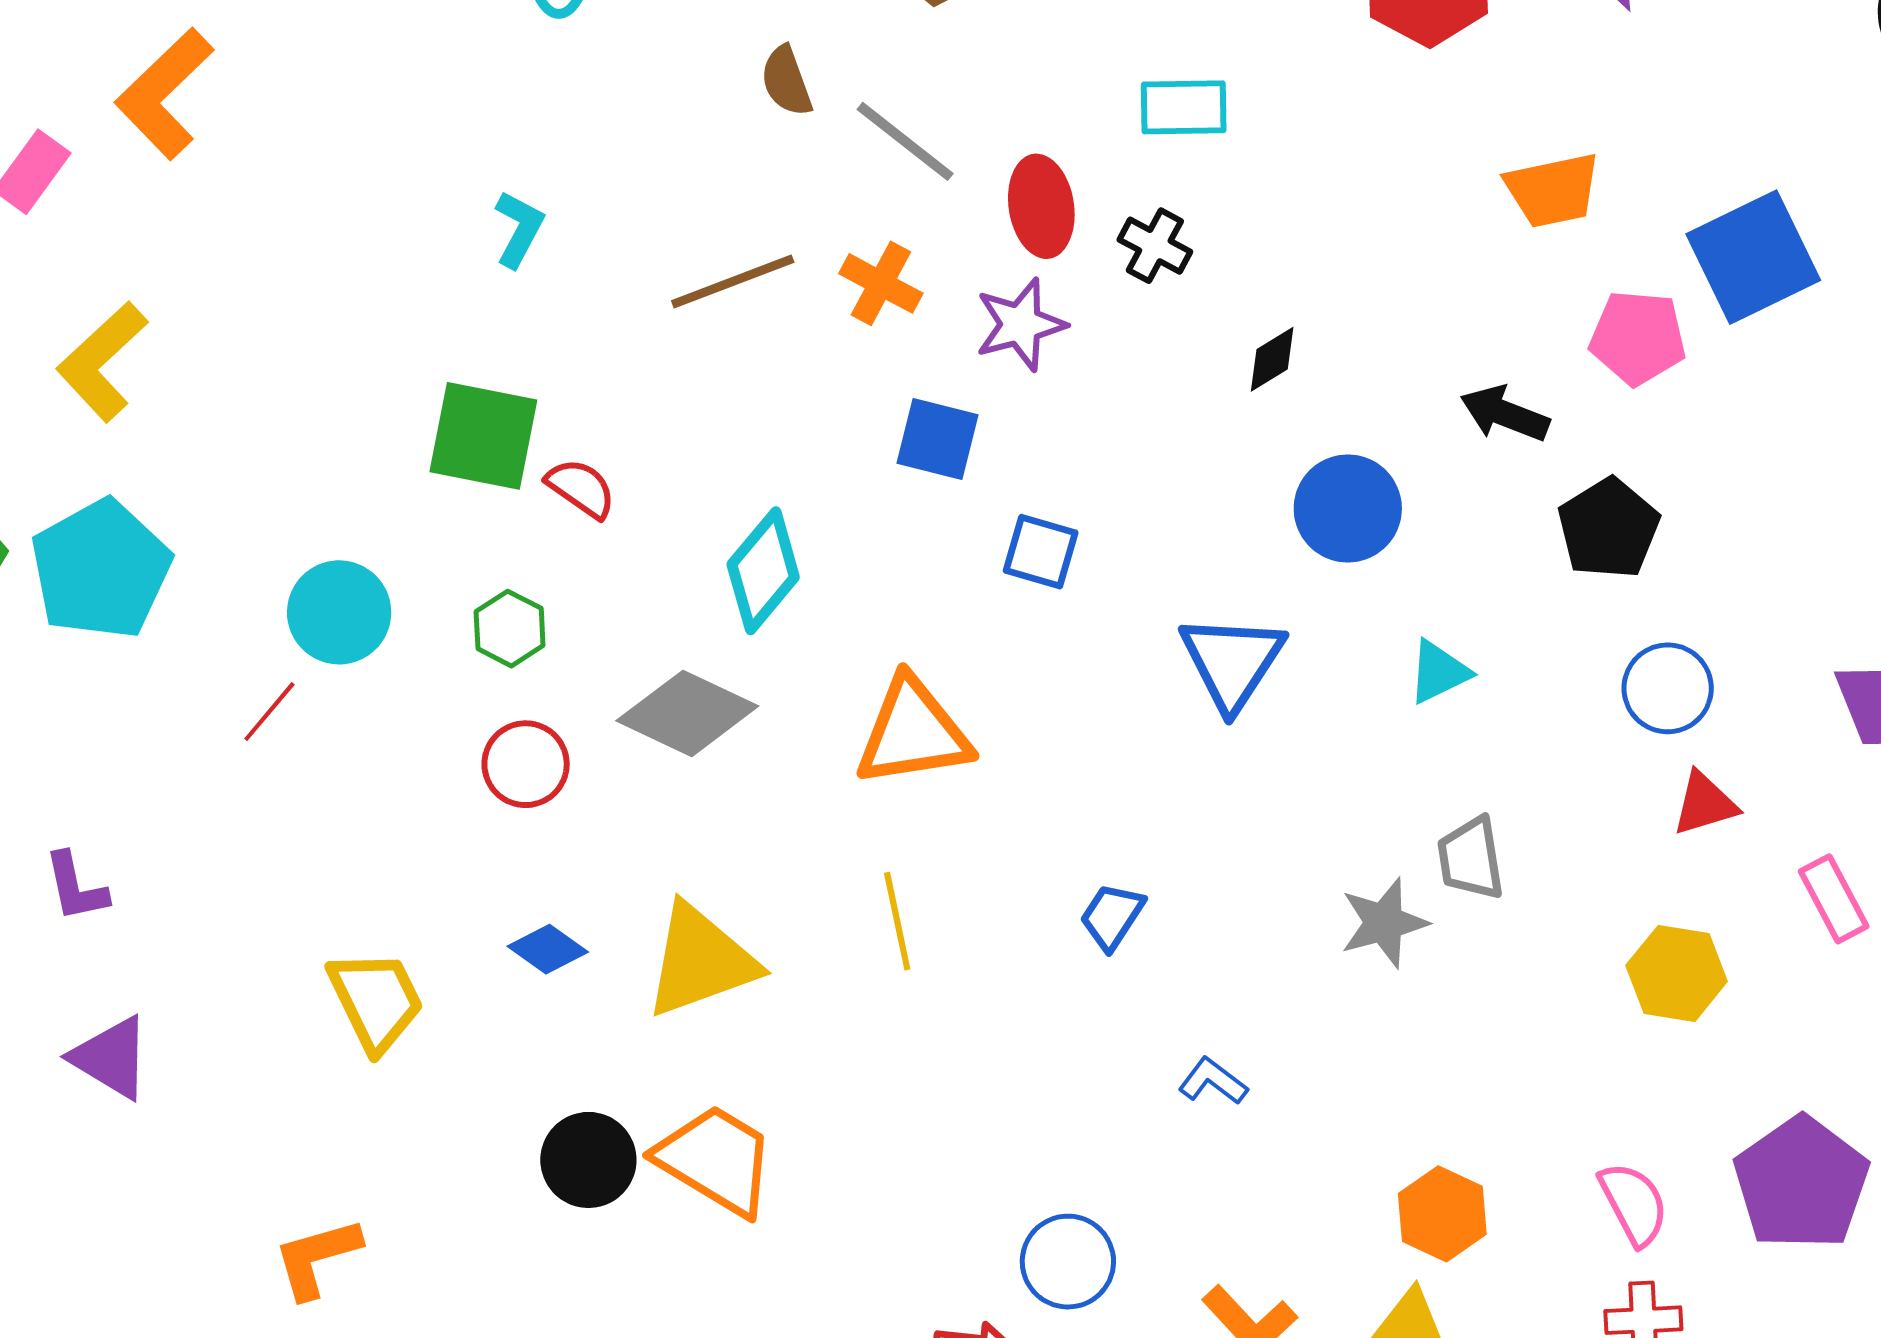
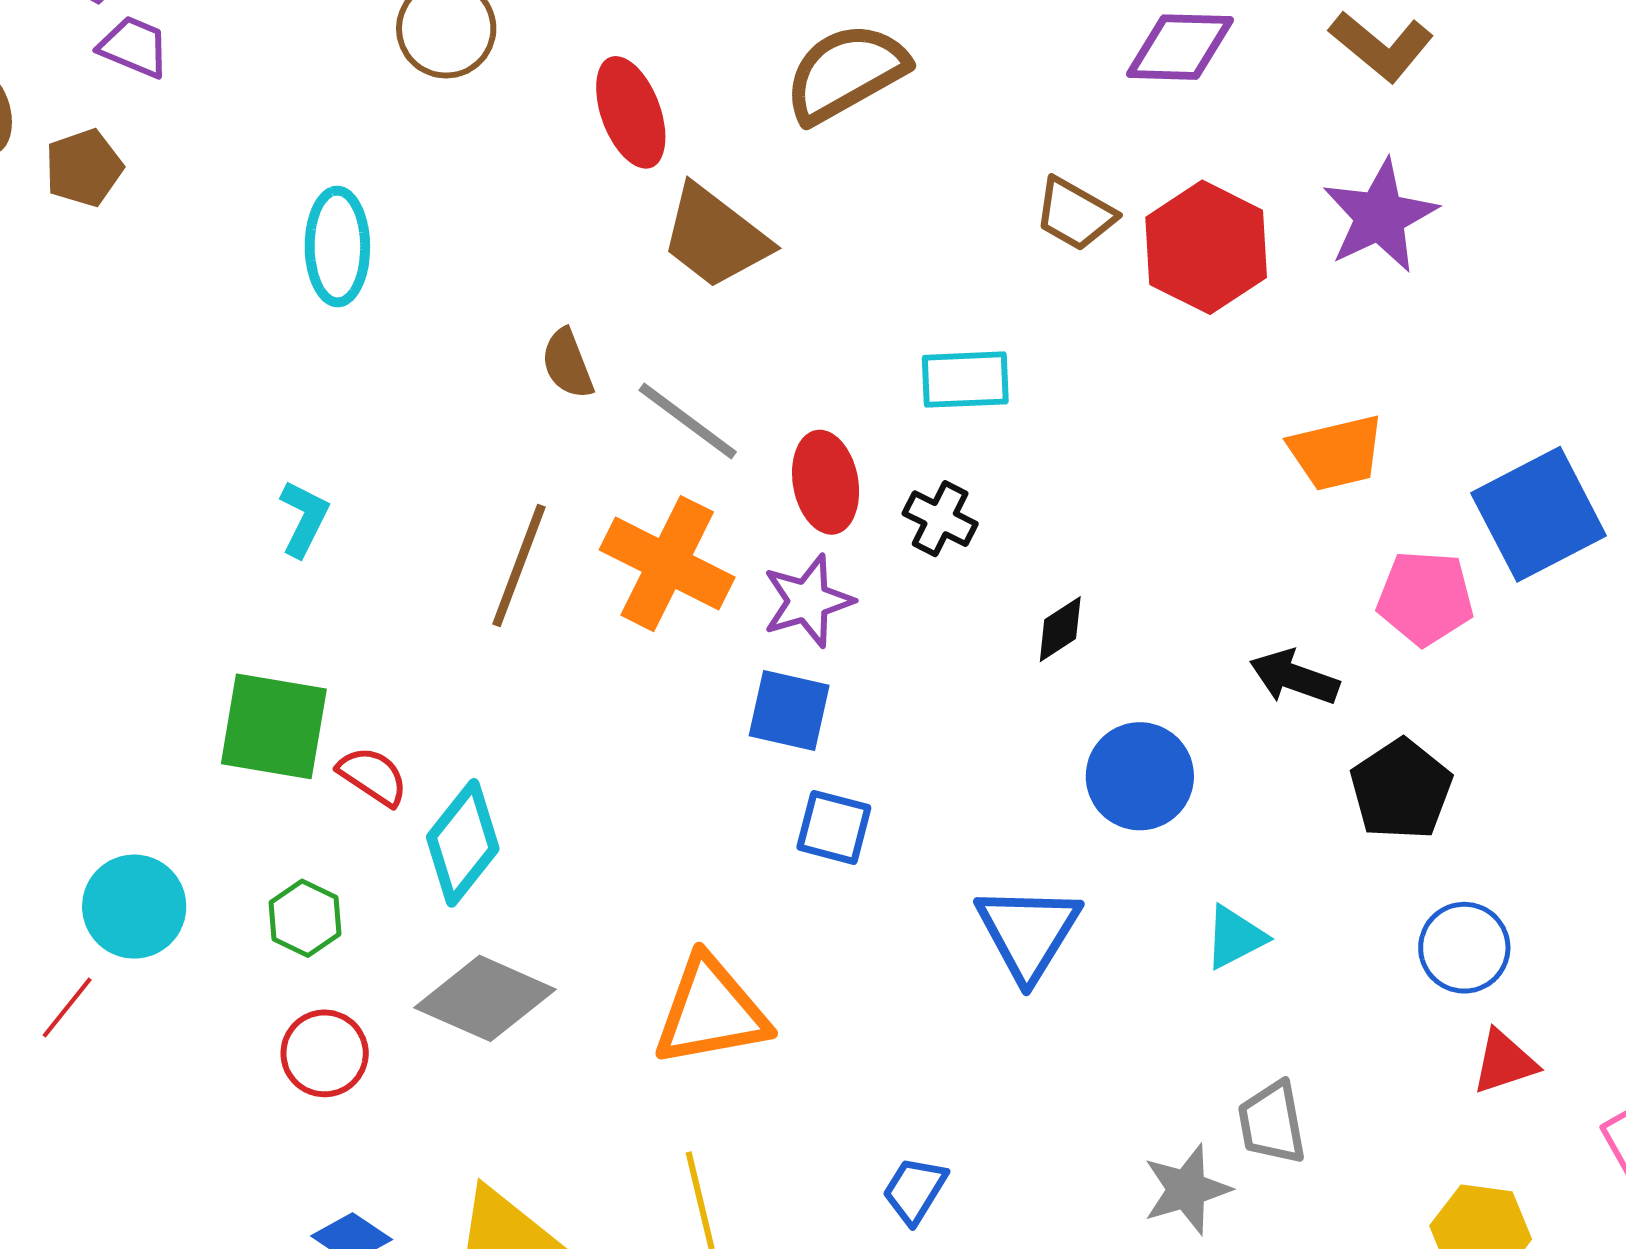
brown line: (733, 282) -> (519, 566), turned -47
orange cross: (881, 283) -> (667, 564), size x1.6
blue square: (938, 439) -> (789, 711), moved
cyan diamond: (763, 571) -> (463, 843), moved

